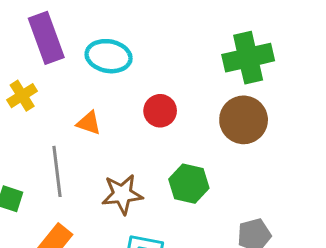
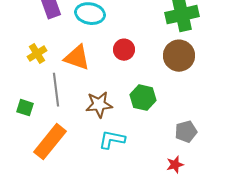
yellow cross: (22, 96) -> (37, 54), moved
orange triangle: (89, 123) -> (77, 58), size x1.6

